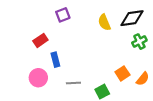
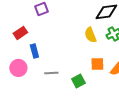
yellow semicircle: (104, 22) -> (90, 35), moved
orange square: (122, 73) -> (97, 64), turned 32

